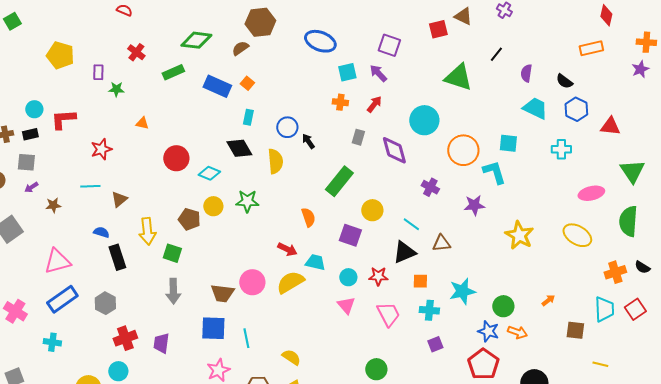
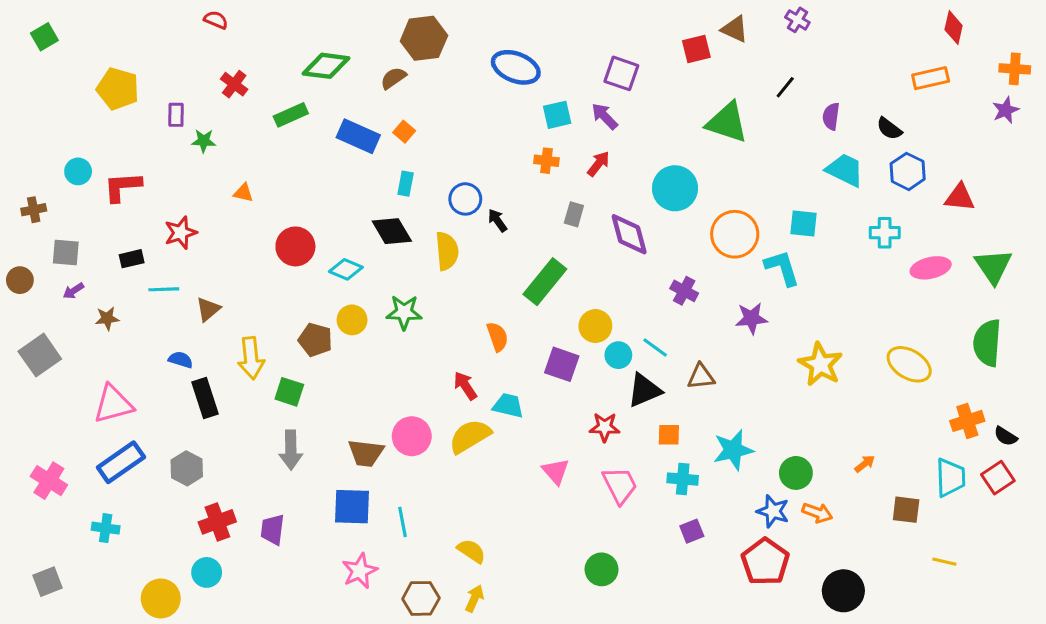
black rectangle: (30, 134) -> (132, 259), moved
pink ellipse: (591, 193) -> (931, 268), moved
red arrow: (287, 249) -> (465, 386), turned -150
black semicircle: (642, 267) -> (1006, 436), moved
cyan circle: (348, 277) -> (618, 355), moved

